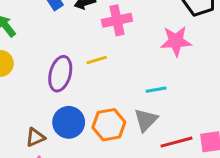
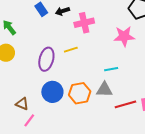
gray triangle: (146, 120) -> (104, 90), turned 48
brown triangle: (35, 137) -> (22, 104), moved, turned 48

